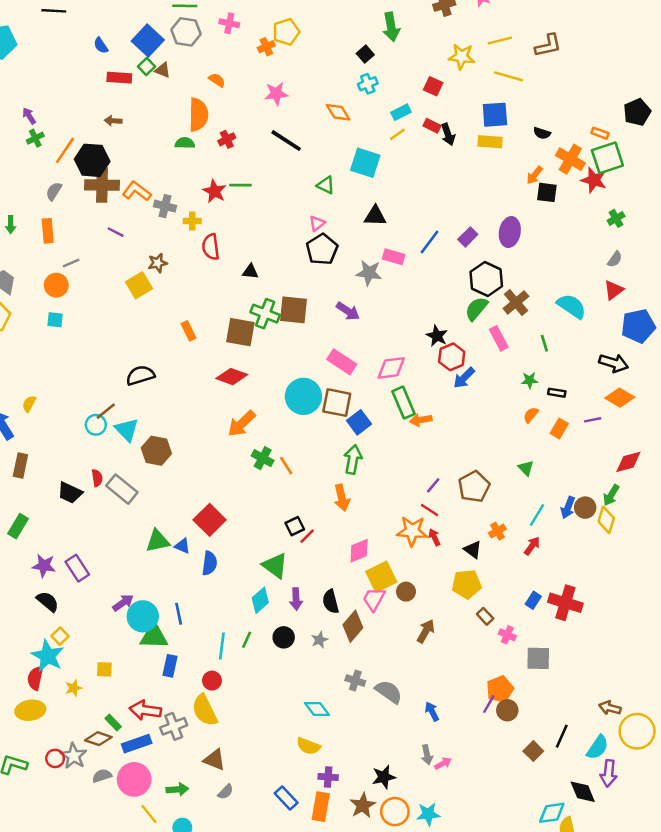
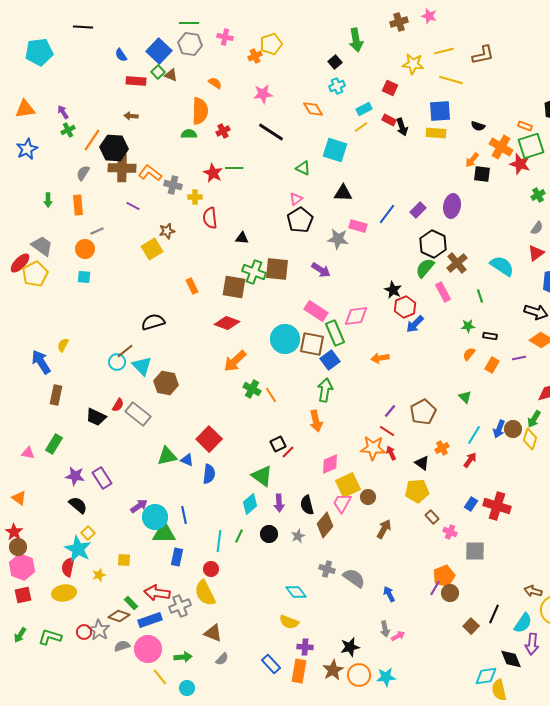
green rectangle: (404, 403) -> (335, 333), moved
red semicircle: (97, 478) -> (118, 405), turned 40

